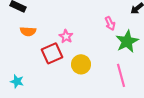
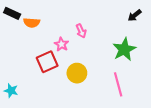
pink arrow: (110, 23) -> (81, 31), moved
orange semicircle: (28, 31) -> (32, 23), moved

